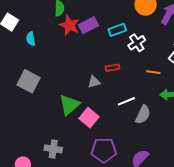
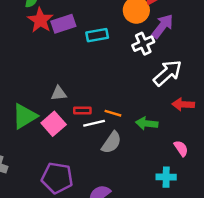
white cross: (137, 43) -> (143, 44), moved
red rectangle: (112, 68) -> (82, 110), moved
orange line: (153, 72) -> (113, 113), moved
pink square: (89, 118) -> (54, 124), moved

